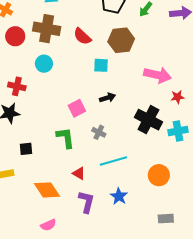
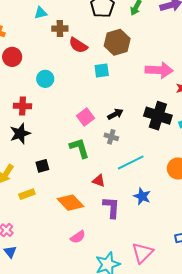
brown cross: (47, 29) -> (60, 29), moved, size x0.6
black arrow: (107, 98) -> (115, 114), moved

